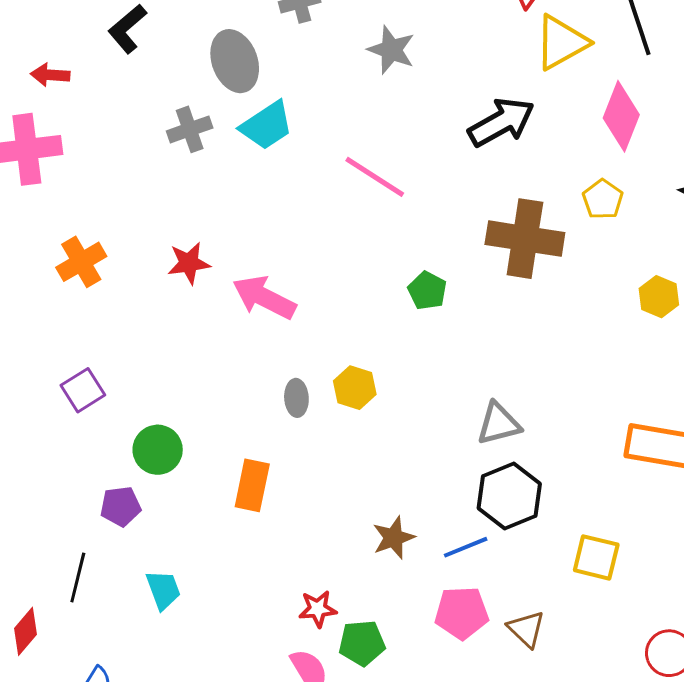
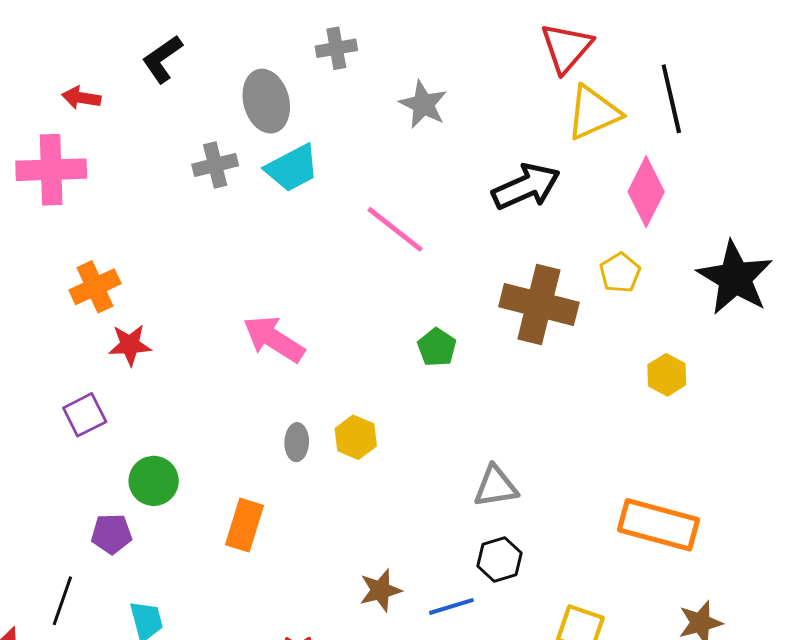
red star: (189, 263) -> (130, 345), moved
black hexagon: (509, 496) -> (499, 559), size x0.7

